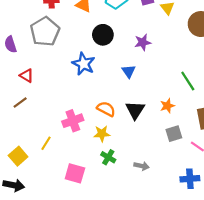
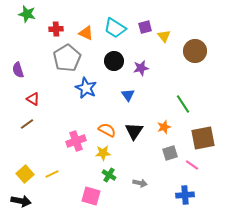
gray pentagon: (45, 32) -> (67, 58), moved
black circle: (103, 35) -> (114, 61), moved
yellow line: (46, 143) -> (52, 174), moved, turned 32
pink square: (75, 173) -> (91, 196), moved

